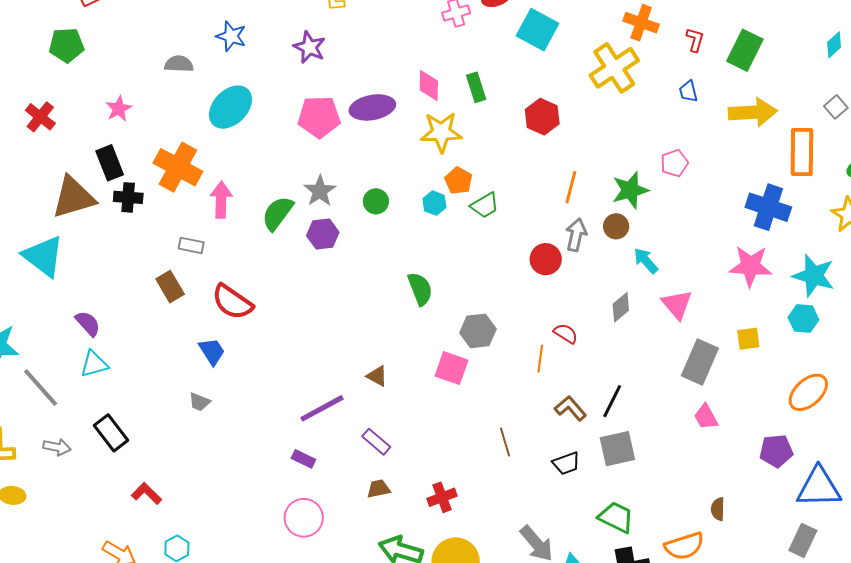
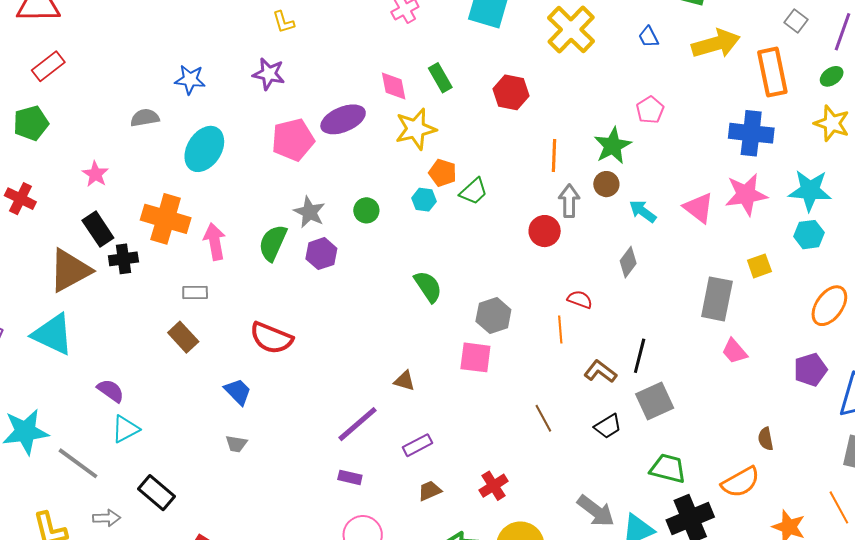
red semicircle: (232, 302) -> (271, 338), moved
pink triangle: (677, 304) -> (699, 208), moved
purple rectangle: (376, 442) -> (418, 445), turned -56

